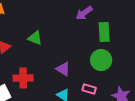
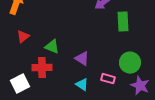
green triangle: (35, 38) -> (52, 47), moved
green circle: (101, 60) -> (130, 63), moved

